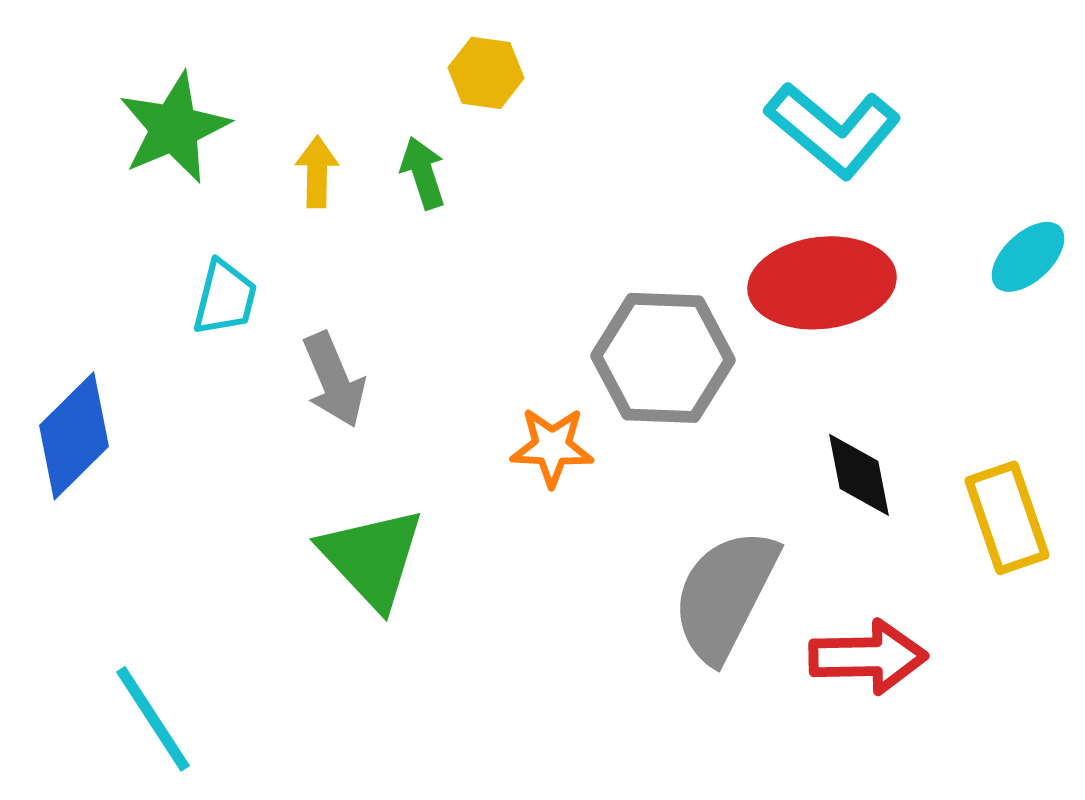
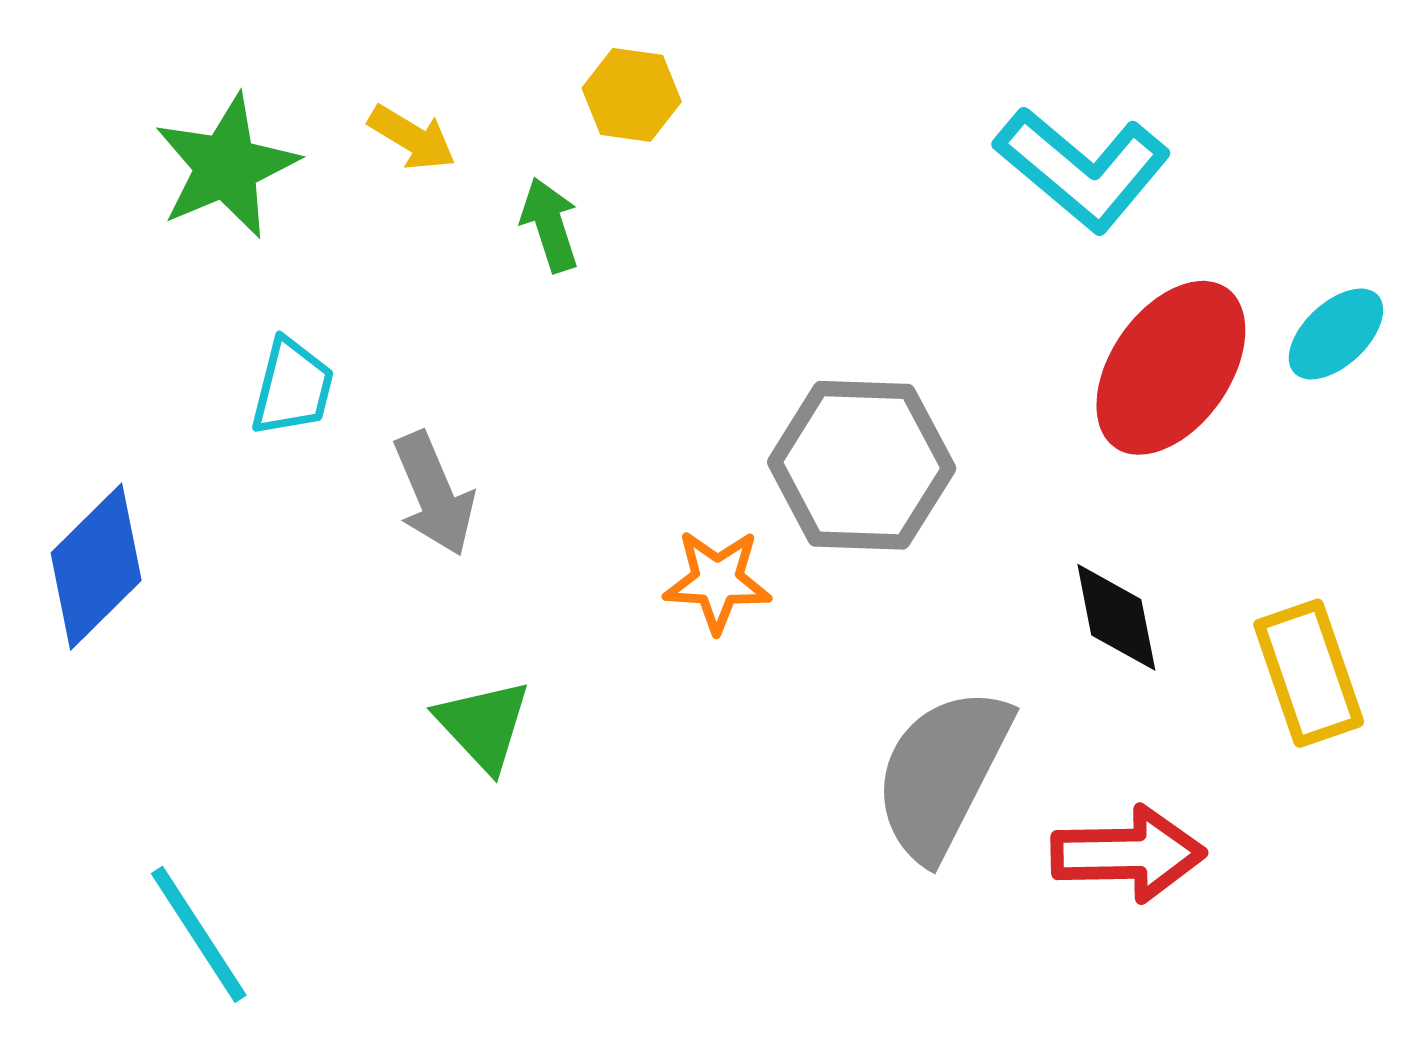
yellow arrow: (317, 172) -> (412, 138), moved, turned 120
red ellipse: (822, 283) -> (1171, 368), moved, turned -48
green triangle: (372, 558) -> (483, 725), size x0.7

